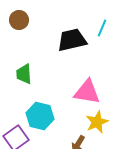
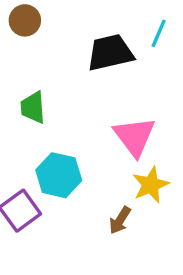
pink triangle: (87, 92) -> (134, 136), turned 44

